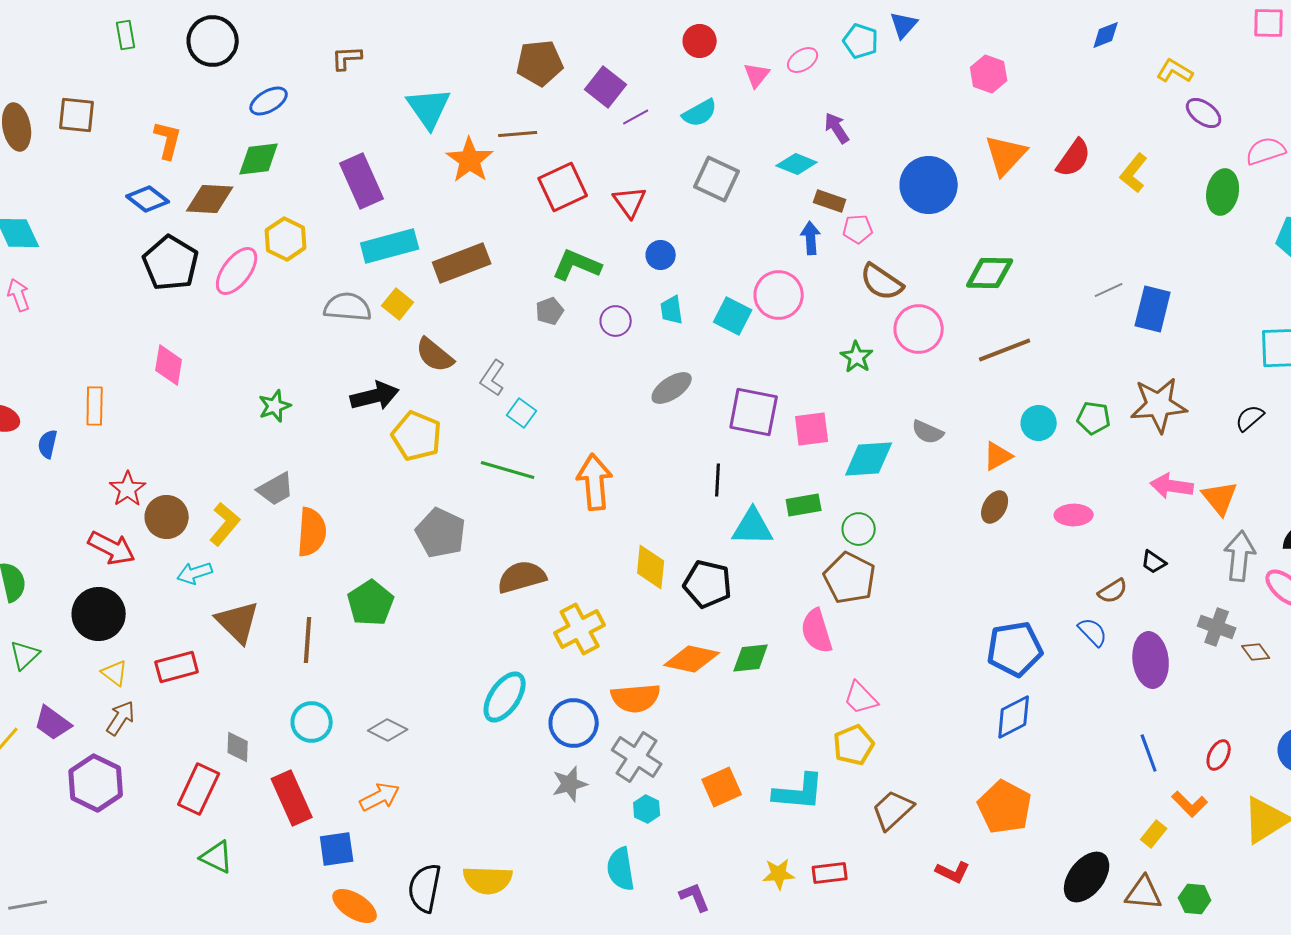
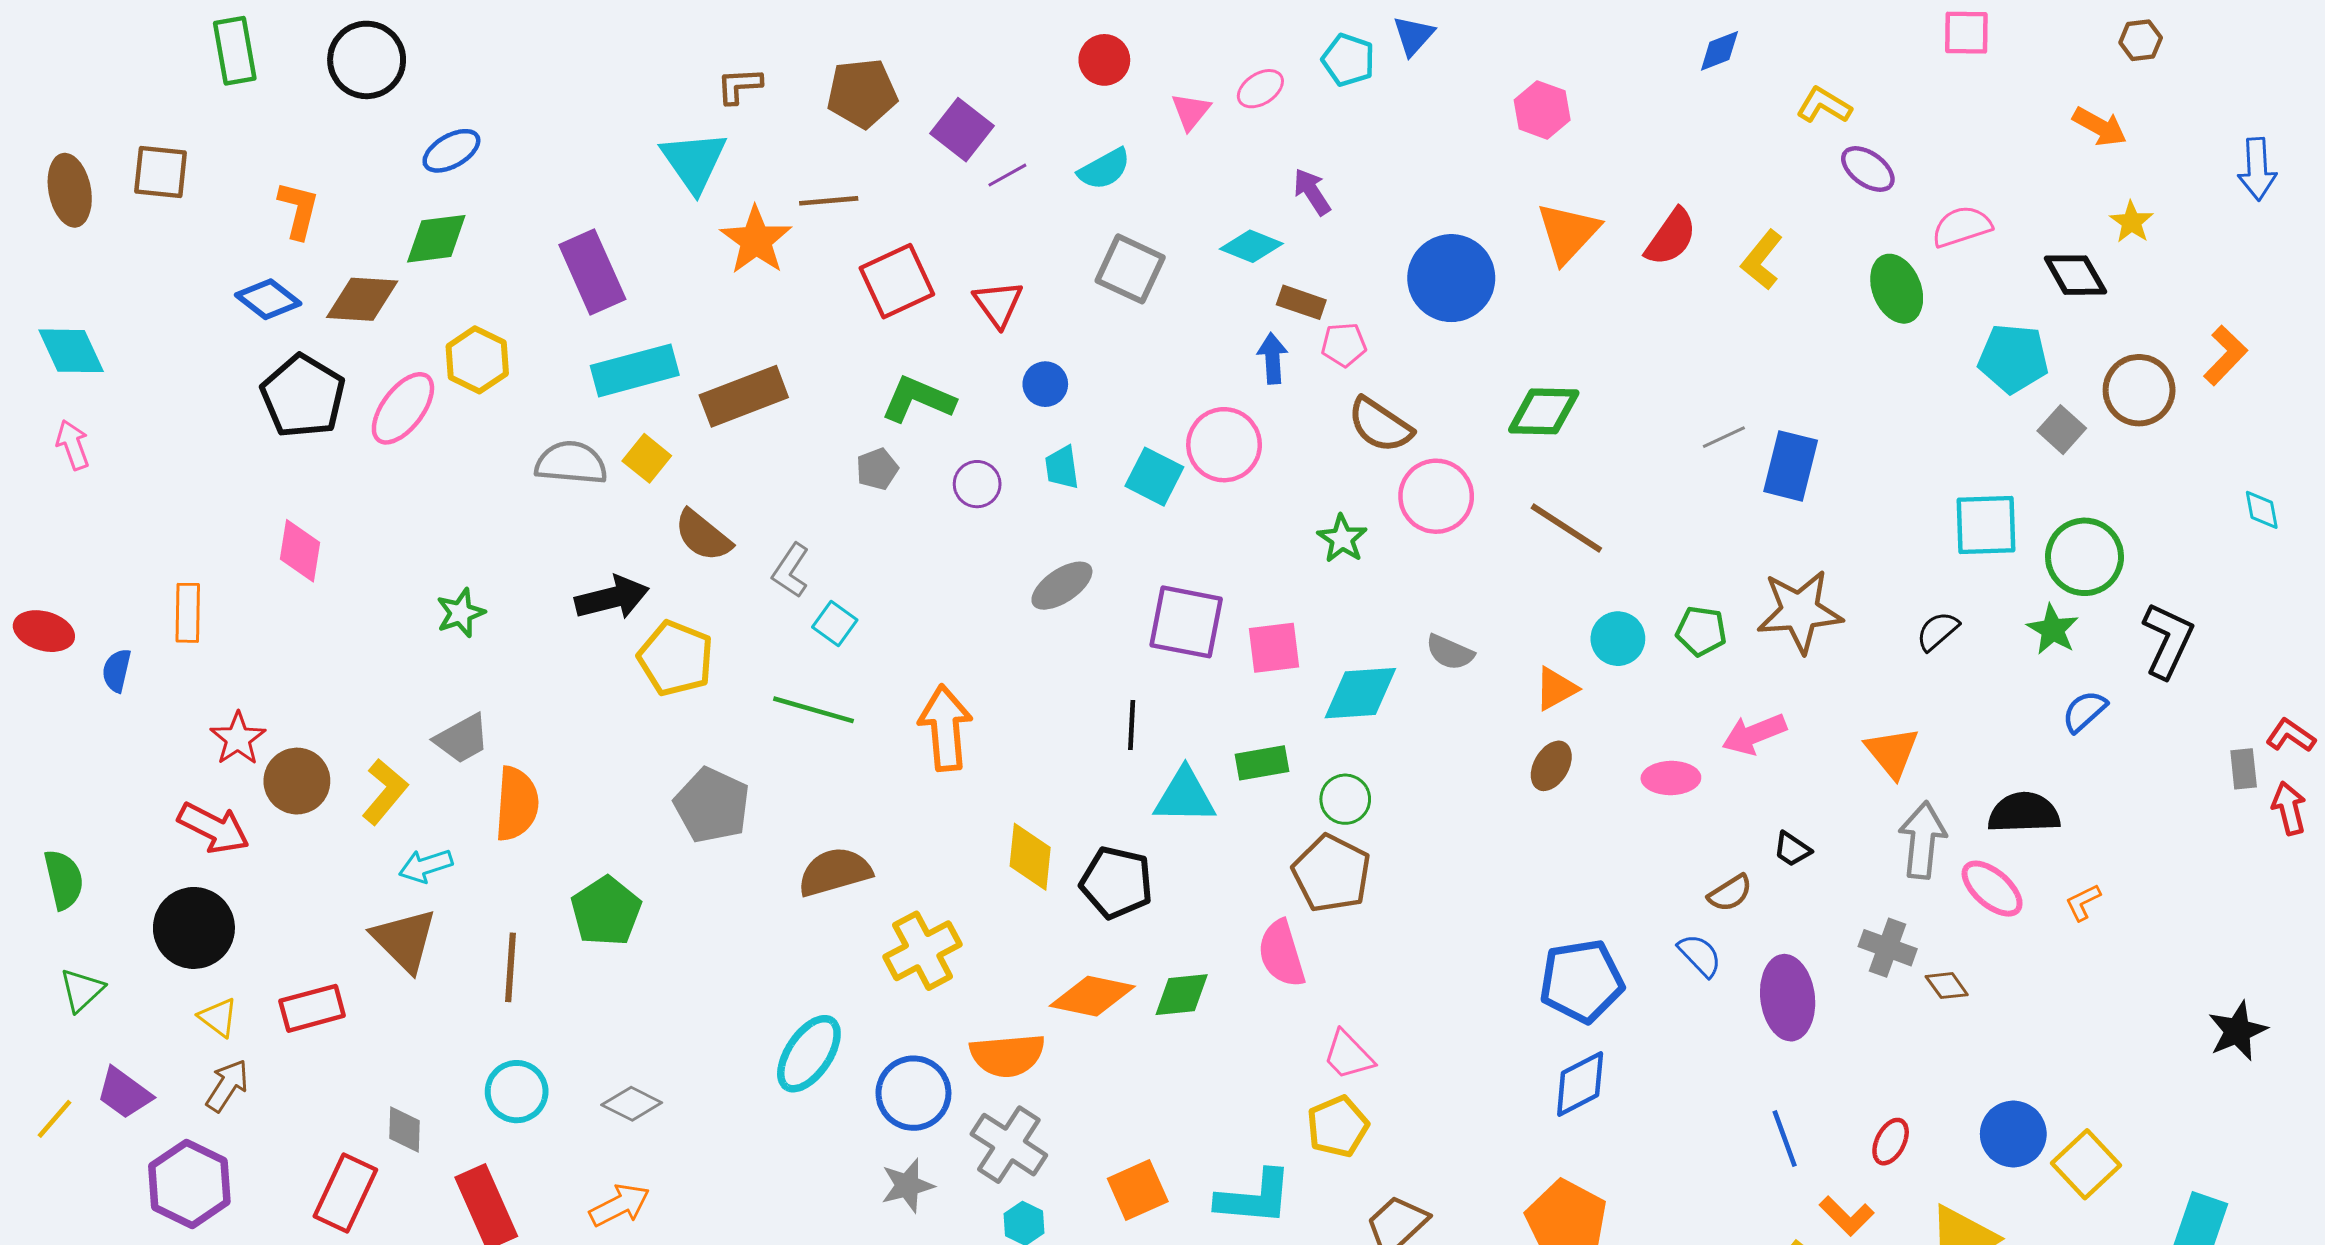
green rectangle: (126, 35) -> (235, 51), size x1.5
brown L-shape: (347, 58) -> (739, 86), moved
green ellipse: (1223, 192) -> (1897, 289), turned -33
brown line: (1005, 350) -> (1566, 528), turned 54
pink arrow: (1172, 486) -> (1754, 734), moved, turned -30
cyan arrow: (195, 573) -> (426, 866), moved

